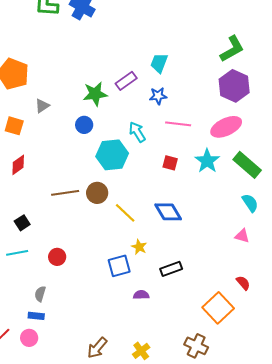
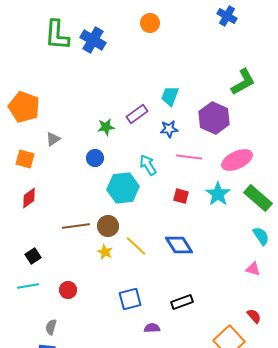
purple hexagon: (234, 86) -> (214, 118), moved
green star: (95, 94) -> (106, 127), size x0.7
yellow star: (139, 247) -> (105, 252), moved

